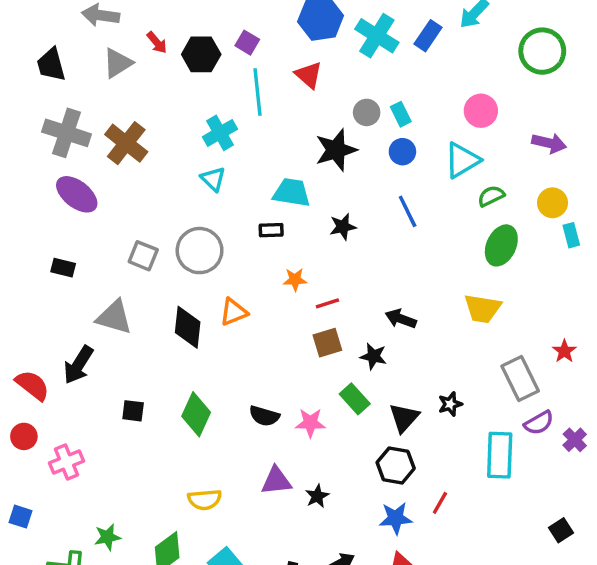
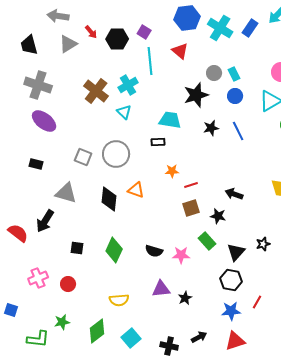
brown cross: (126, 143) -> (96, 91), moved
black star: (343, 227) -> (211, 128), moved
orange triangle: (234, 312) -> (136, 190), turned 42
red circle: (24, 436) -> (68, 284), moved

